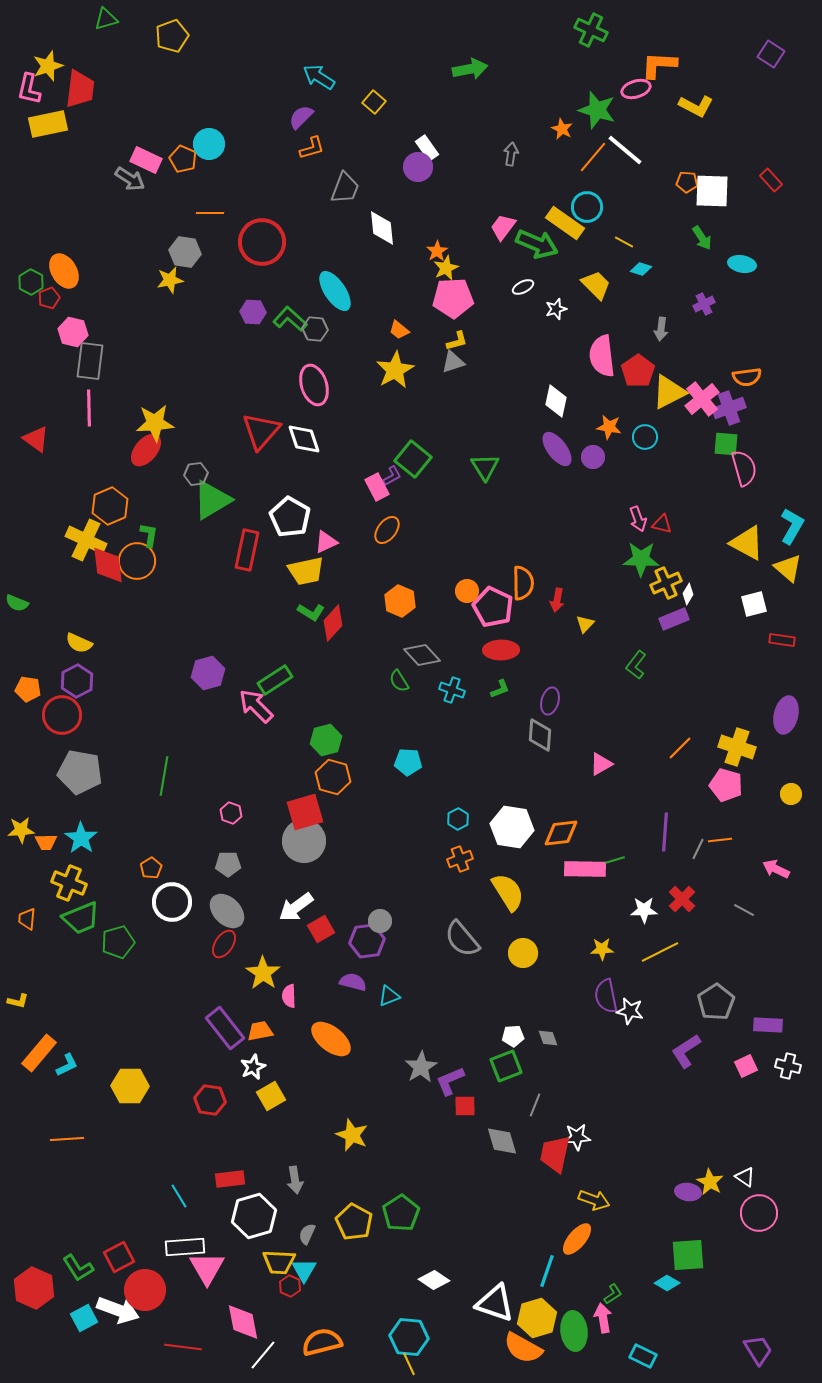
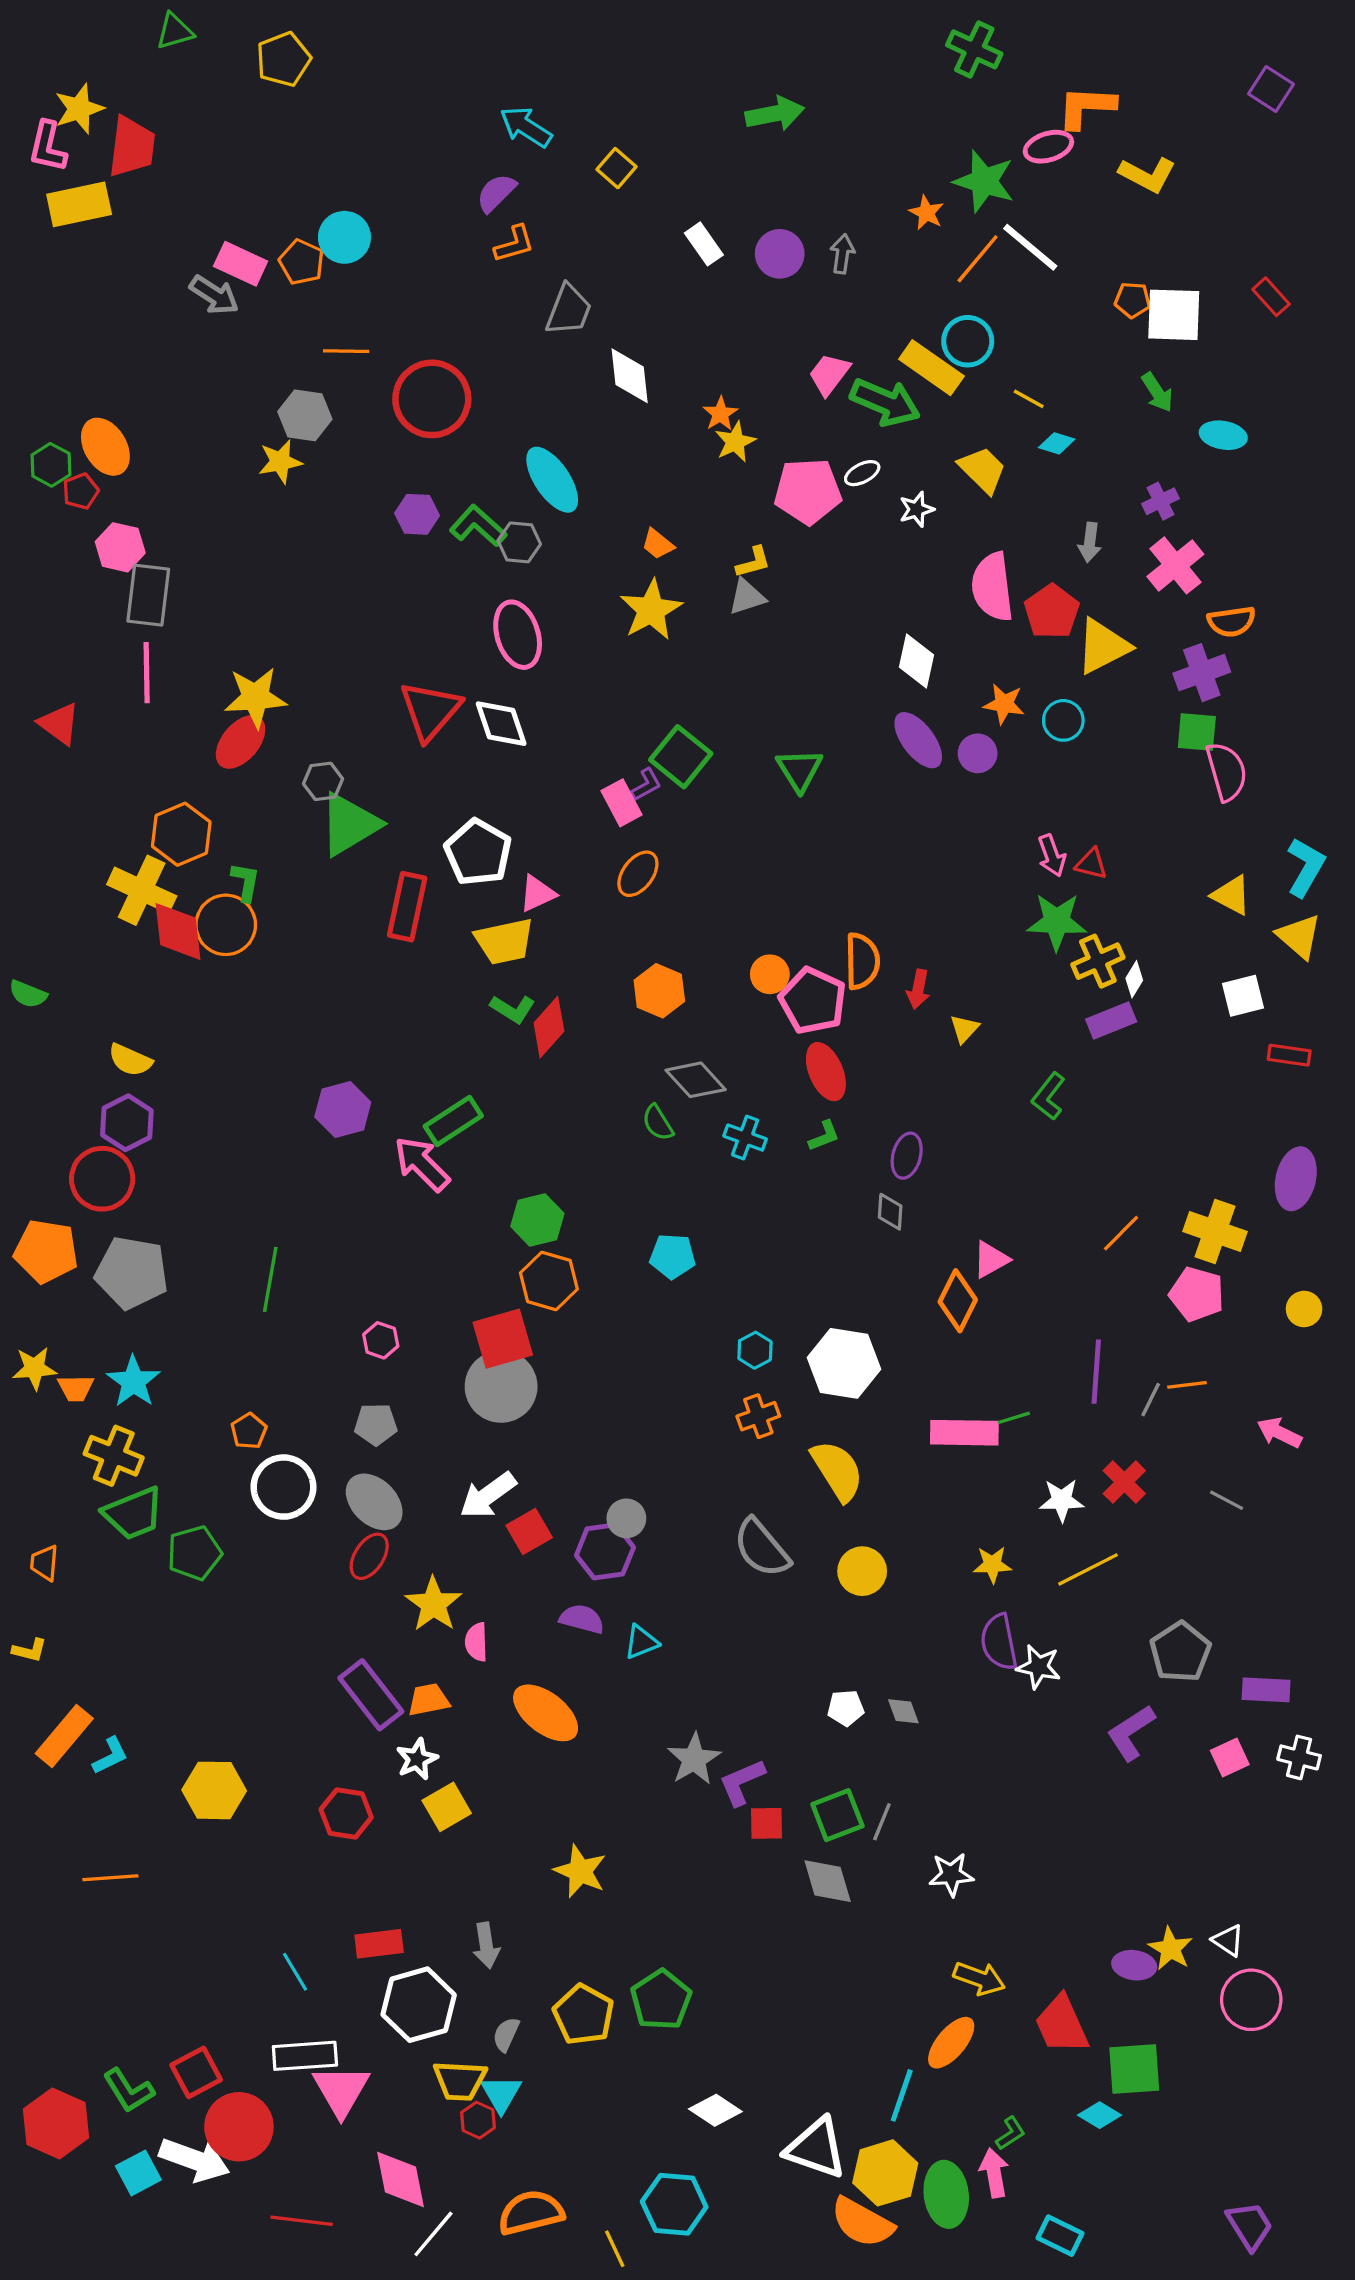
purple circle: (418, 167) -> (780, 254), moved
pink pentagon: (453, 298) -> (808, 491), moved
pink cross: (702, 399) -> (1175, 565), moved
yellow triangle: (747, 543) -> (1231, 895), size x0.7
red ellipse: (501, 650) -> (826, 1072), turned 68
orange pentagon: (28, 689) -> (46, 1251), moved, size x1.5
gray diamond: (540, 735) -> (890, 1212), size x0.7
orange diamond: (561, 833) -> (958, 1301), moved, turned -57
orange trapezoid: (27, 919) -> (44, 1563), moved
green square: (506, 1066) -> (837, 1815), moved
red trapezoid: (555, 1154) -> (1062, 2025), moved, turned -36
yellow line: (409, 1364) -> (615, 2249), moved

